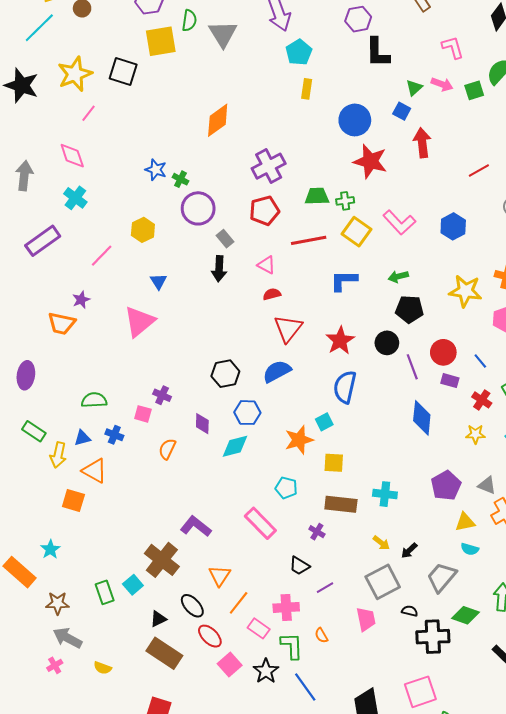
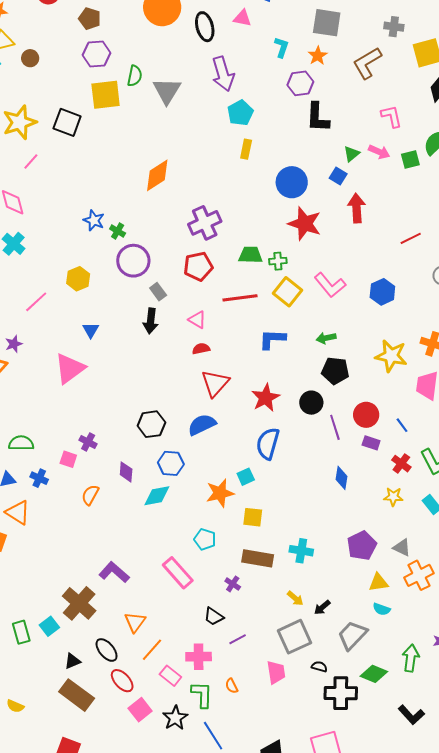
blue diamond: (422, 418) -> (342, 478), size x0.7

